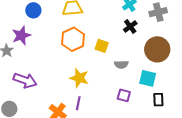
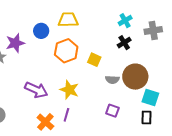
blue circle: (33, 10) -> (41, 31), moved
brown circle: (157, 49) -> (135, 77), moved
cyan square: (148, 78) -> (150, 97), moved
purple arrow: (25, 80) -> (36, 90), moved

